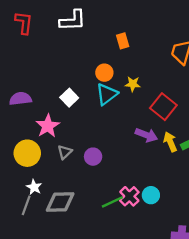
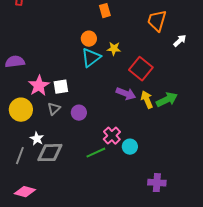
white square: (69, 98) -> (61, 87), moved, turned 35
white star: (34, 187) -> (37, 139), moved
pink cross: (129, 196) -> (112, 136), moved

